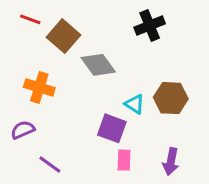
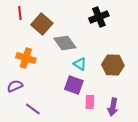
red line: (30, 19) -> (20, 13), turned 64
cyan triangle: (135, 104) -> (80, 64), moved
pink rectangle: (124, 160) -> (90, 102), moved

